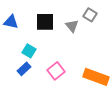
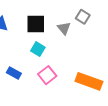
cyan square: (29, 51) -> (38, 49), moved
blue rectangle: (24, 69) -> (14, 73), turned 72

